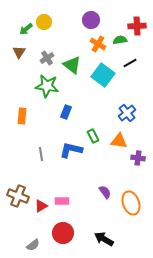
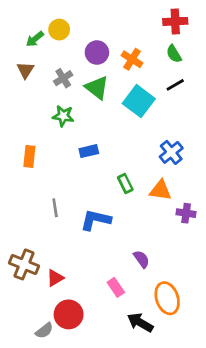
purple circle: (91, 20) -> (97, 52), moved
red cross: (137, 26) -> (175, 21), moved
green semicircle: (120, 40) -> (174, 54), moved, turned -112
green star: (47, 86) -> (63, 116), size x0.7
blue rectangle: (66, 112) -> (89, 151), turned 56
blue L-shape: (71, 150) -> (96, 220), moved
pink rectangle: (62, 201) -> (116, 287), moved, turned 56
orange ellipse: (131, 203) -> (167, 298), moved
red circle: (63, 233) -> (69, 314), moved

